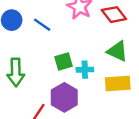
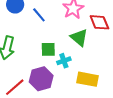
green triangle: (117, 51) -> (79, 38), moved
cyan cross: (85, 70) -> (64, 61), turned -32

